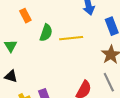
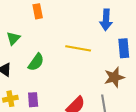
green semicircle: (46, 33) -> (36, 62), moved

